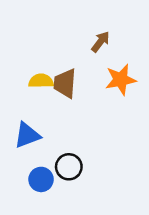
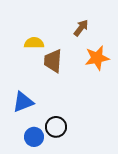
yellow semicircle: (41, 81) -> (34, 43), moved

